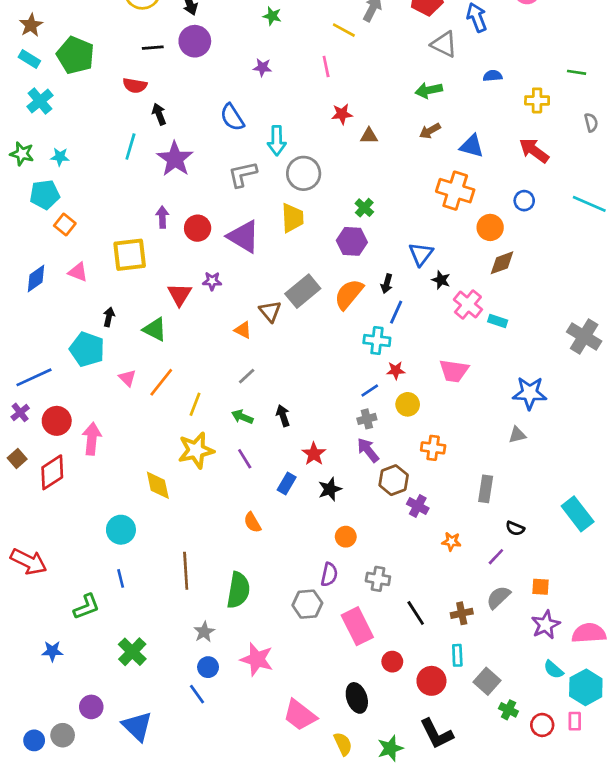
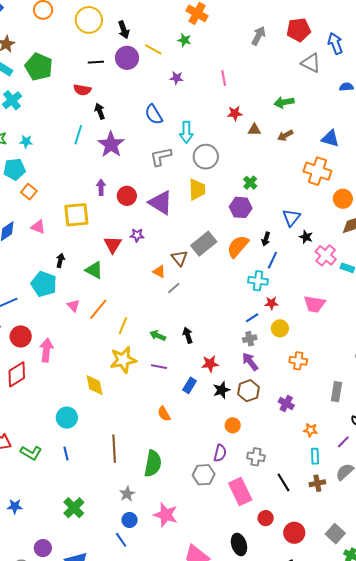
yellow line: (344, 30) -> (153, 49), moved
green arrow: (429, 90) -> (284, 102), moved
brown arrow: (430, 131) -> (285, 135), moved
gray line: (247, 376) -> (174, 288), moved
red star: (314, 454) -> (210, 364), turned 30
purple line: (245, 459) -> (159, 367), turned -49
brown hexagon: (394, 480) -> (248, 391), moved
green L-shape: (87, 607) -> (31, 453), moved, turned 50
cyan rectangle: (457, 655) -> (315, 456), moved

